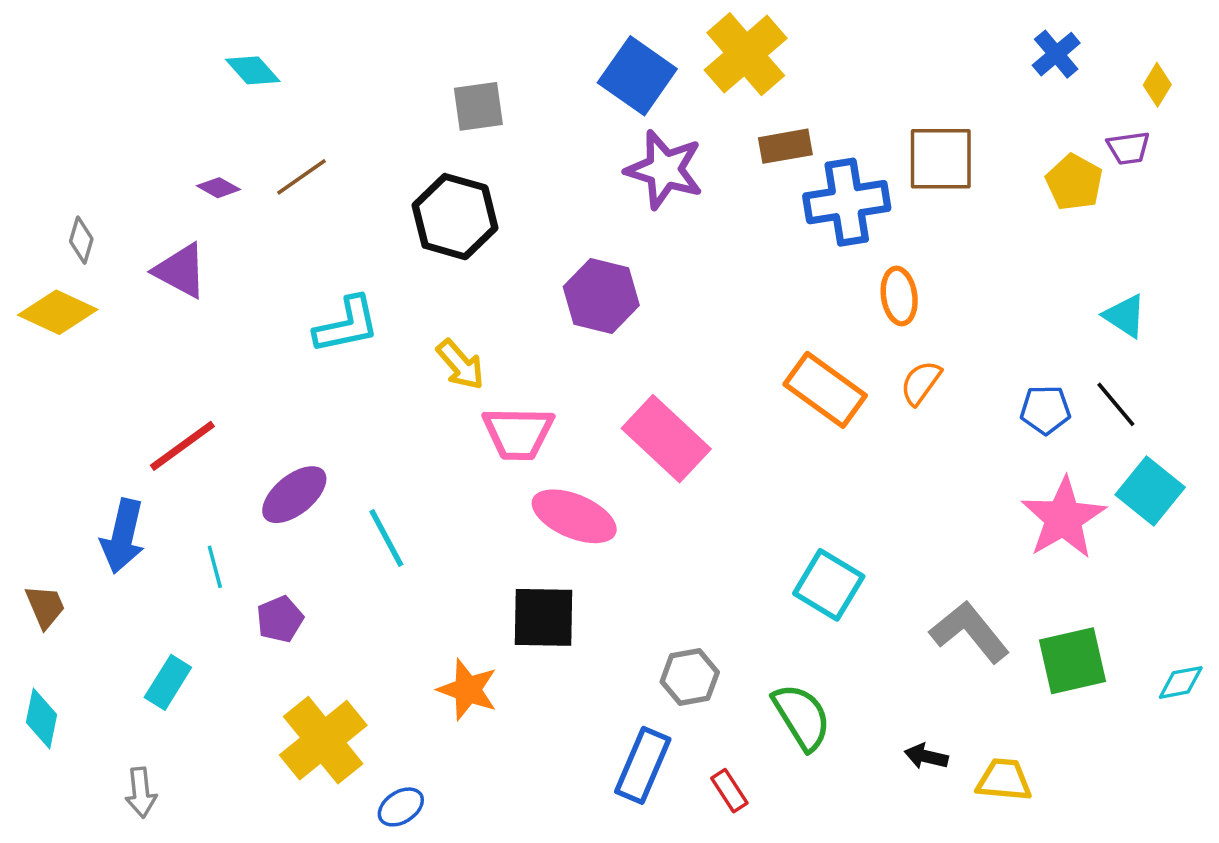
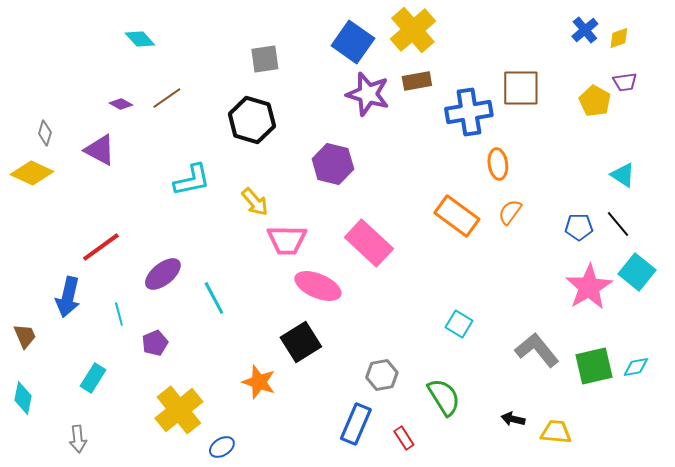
yellow diamond: (1157, 85) -> (619, 38), moved, turned 40
brown rectangle: (785, 146) -> (417, 81), moved
cyan square: (829, 585) -> (459, 324), size x0.7
black square: (543, 617) -> (301, 342), turned -33
cyan diamond: (1181, 682) -> (636, 367), moved

